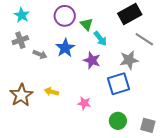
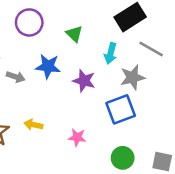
purple circle: (65, 16) -> (29, 22), moved
cyan arrow: (100, 38) -> (111, 53), moved, turned 56
blue star: (65, 48) -> (48, 66), turned -30

